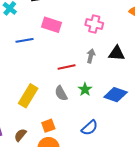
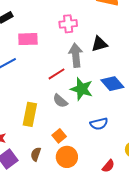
gray arrow: (91, 56) -> (76, 55), size x1.6
green star: (85, 89) -> (82, 89), size x1.6
blue diamond: (116, 95) -> (112, 84), turned 50
blue semicircle: (90, 128) -> (99, 124), turned 48

